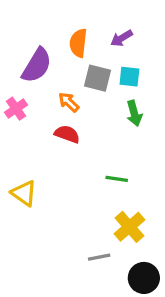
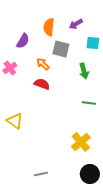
purple semicircle: (37, 65) -> (23, 41), size x0.7
cyan square: (129, 77) -> (93, 43), moved
green line: (117, 179) -> (89, 103), moved
gray line: (99, 257) -> (41, 174), moved

